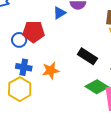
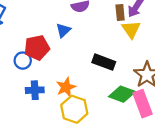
blue triangle: (59, 13) -> (63, 30), moved
yellow hexagon: (20, 89) -> (74, 109), moved

